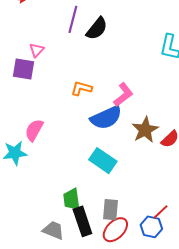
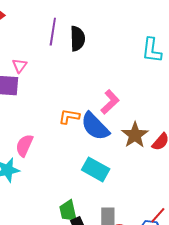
black semicircle: (97, 29) -> (77, 39), turned -35
orange L-shape: (81, 88) -> (69, 117), moved
blue semicircle: (106, 118) -> (95, 126), turned 76

